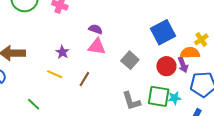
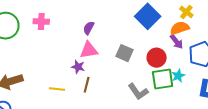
purple semicircle: (96, 29) -> (89, 28), moved, turned -64
purple star: (62, 52) -> (78, 67), moved
red circle: (166, 66) -> (157, 58), moved

